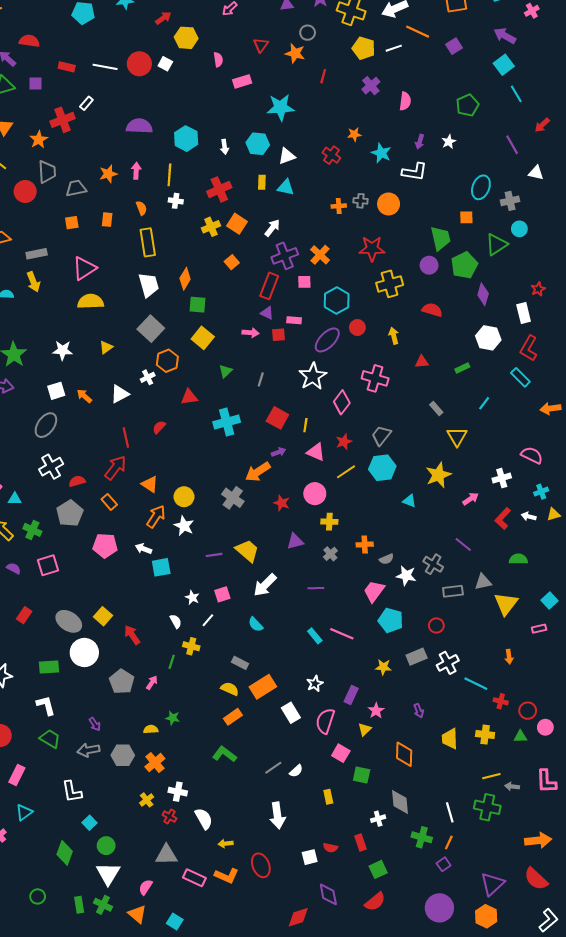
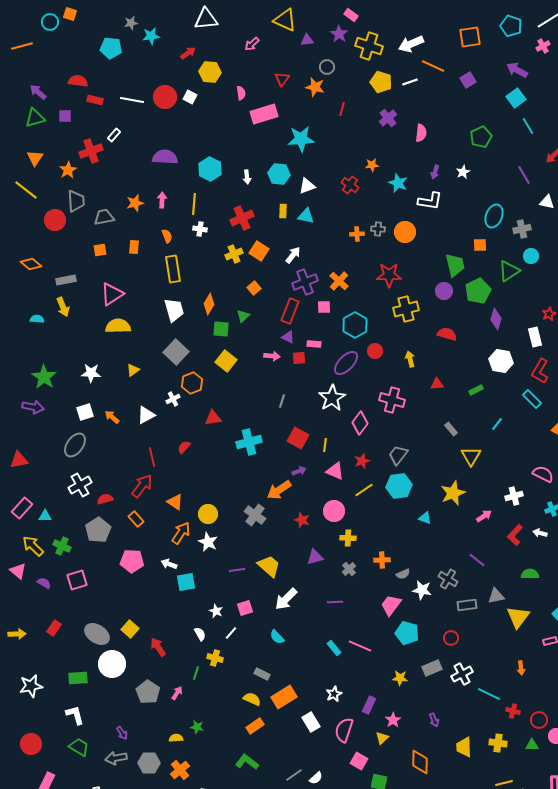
red semicircle: (29, 41) -> (78, 81), moved
pink rectangle: (242, 81) -> (264, 114), size x1.5
green triangle: (226, 371) -> (243, 316), moved

